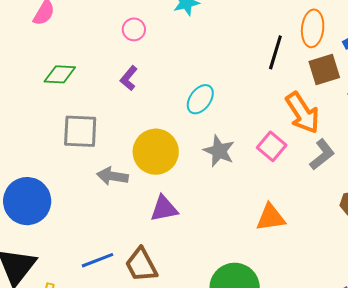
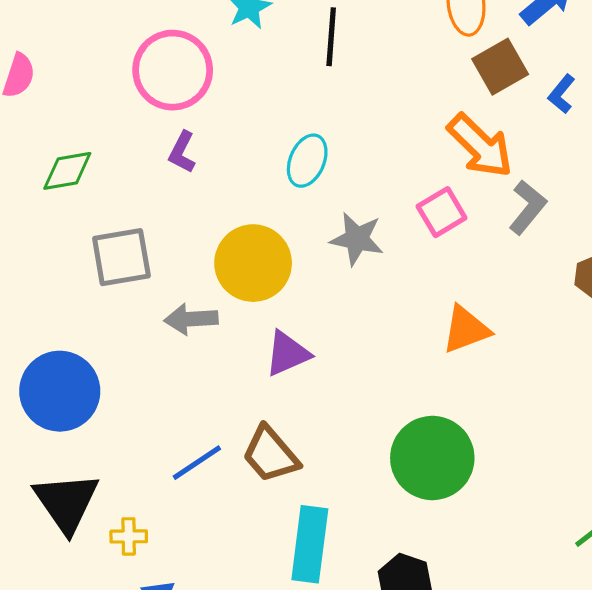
pink circle: (134, 29) -> (173, 70), size x2.0
black line: (275, 52) -> (331, 37), moved
pink square: (272, 146) -> (442, 212), turned 32

